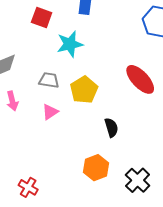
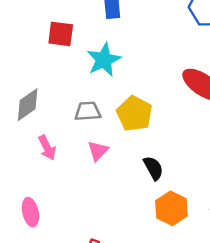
black semicircle: (111, 128) -> (153, 168), moved

